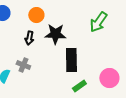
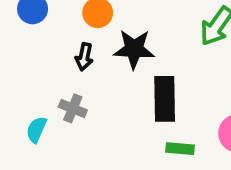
green rectangle: (79, 86) -> (180, 149), turned 40

